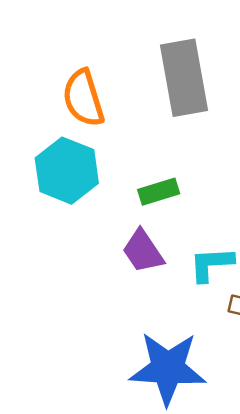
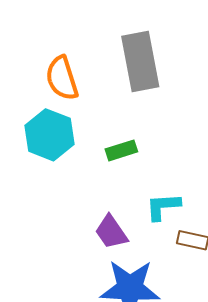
purple trapezoid: (143, 251) -> (111, 232), moved

